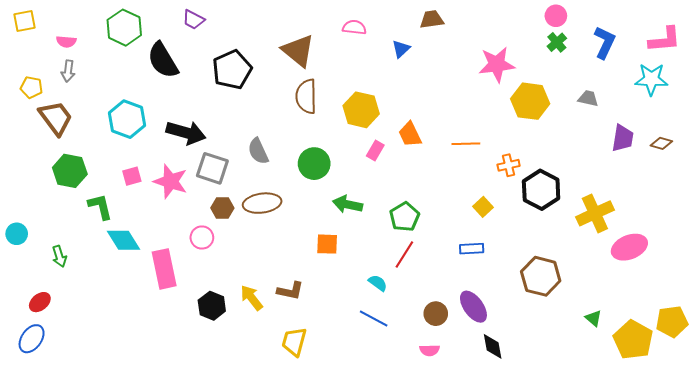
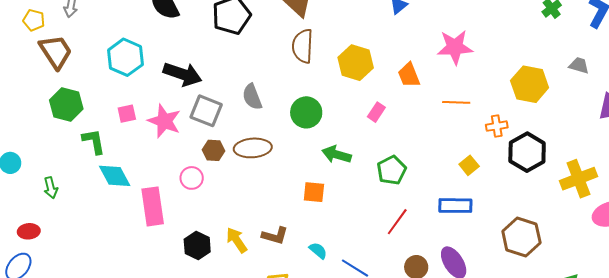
pink star: (497, 64) -> (455, 47), moved
yellow hexagon: (530, 101) -> (530, 84), moved
orange trapezoid: (410, 134) -> (409, 75), moved
pink rectangle: (375, 151) -> (376, 112), moved
blue rectangle: (472, 249) -> (455, 206), size x1.4
red line: (404, 254) -> (397, 222), moved
cyan semicircle: (378, 283) -> (318, 251), moved
red ellipse: (40, 302) -> (29, 231), turned 30

